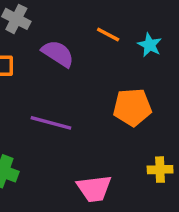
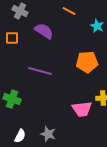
orange line: (108, 35) -> (69, 11), moved
pink trapezoid: (94, 189) -> (82, 109), moved

